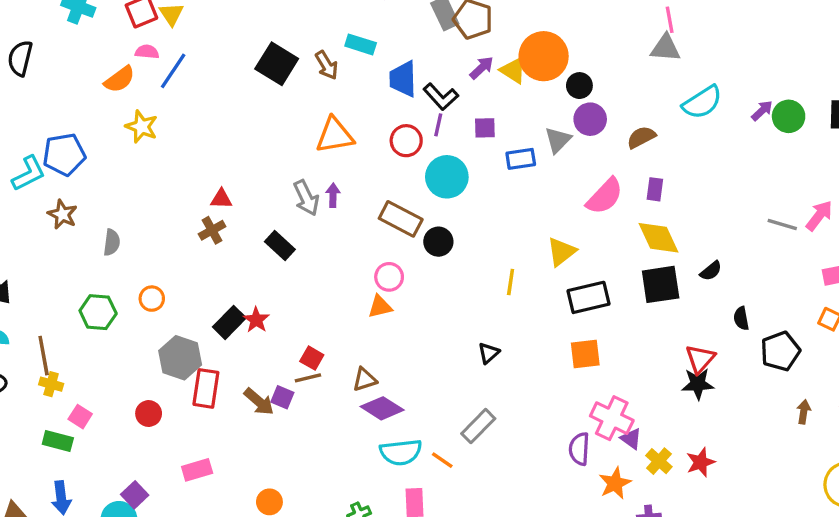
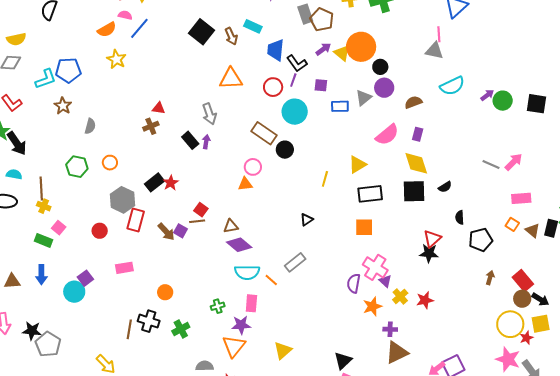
purple arrow: (333, 195) -> (206, 142), moved

